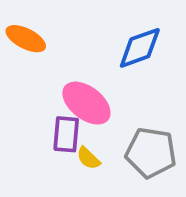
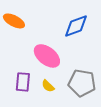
purple rectangle: (66, 134) -> (23, 82), moved

